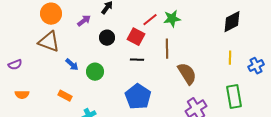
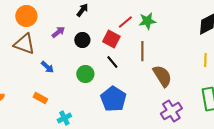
purple arrow: (84, 21) -> (58, 32), moved
black line: (137, 60) -> (112, 62), turned 48
green circle: (95, 72) -> (85, 74), moved

